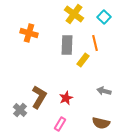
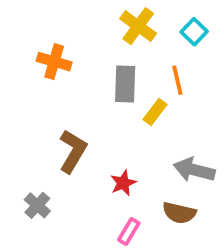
gray arrow: (104, 91) -> (194, 170), size x1.5
brown L-shape: (39, 97) -> (73, 151), moved
brown semicircle: (101, 123) -> (179, 213), moved
pink rectangle: (60, 124) -> (129, 232), moved

